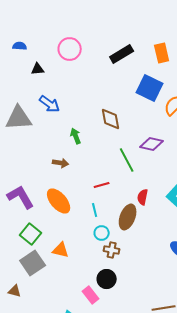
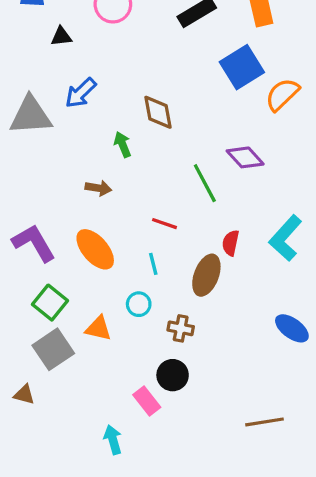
blue square: (150, 88) -> (242, 67), turned 32
blue arrow: (50, 104) -> (81, 93), turned 100
brown diamond: (111, 119) -> (158, 112), moved
purple diamond: (152, 144) -> (245, 157), turned 35
red line: (102, 185) -> (164, 224), turned 35
cyan circle: (102, 233) -> (139, 304), moved

